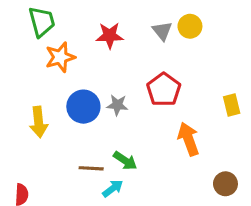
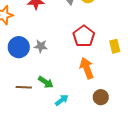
red pentagon: (164, 90) -> (84, 36), moved
brown circle: (225, 184) -> (101, 97), moved
cyan arrow: (113, 188) -> (62, 100), moved

